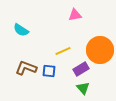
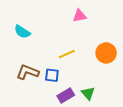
orange circle: (100, 50) -> (106, 53), size x0.7
purple rectangle: (81, 69) -> (66, 95), moved

